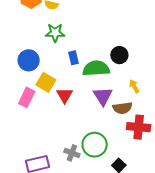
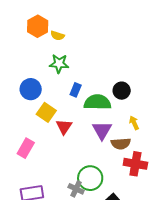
blue rectangle: (73, 58) -> (76, 90), turned 32
pink rectangle: (27, 97) -> (26, 148), moved
gray cross: (72, 153) -> (76, 189), moved

